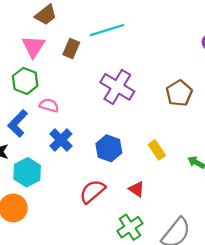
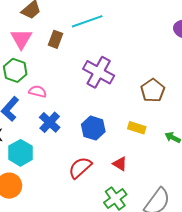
brown pentagon: (179, 93) -> (153, 90), moved
yellow rectangle: (157, 150) -> (137, 128), turned -36

